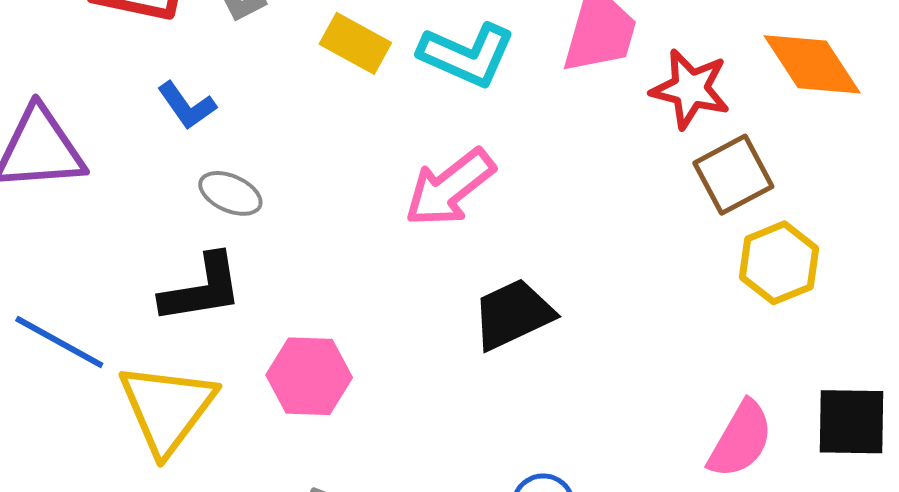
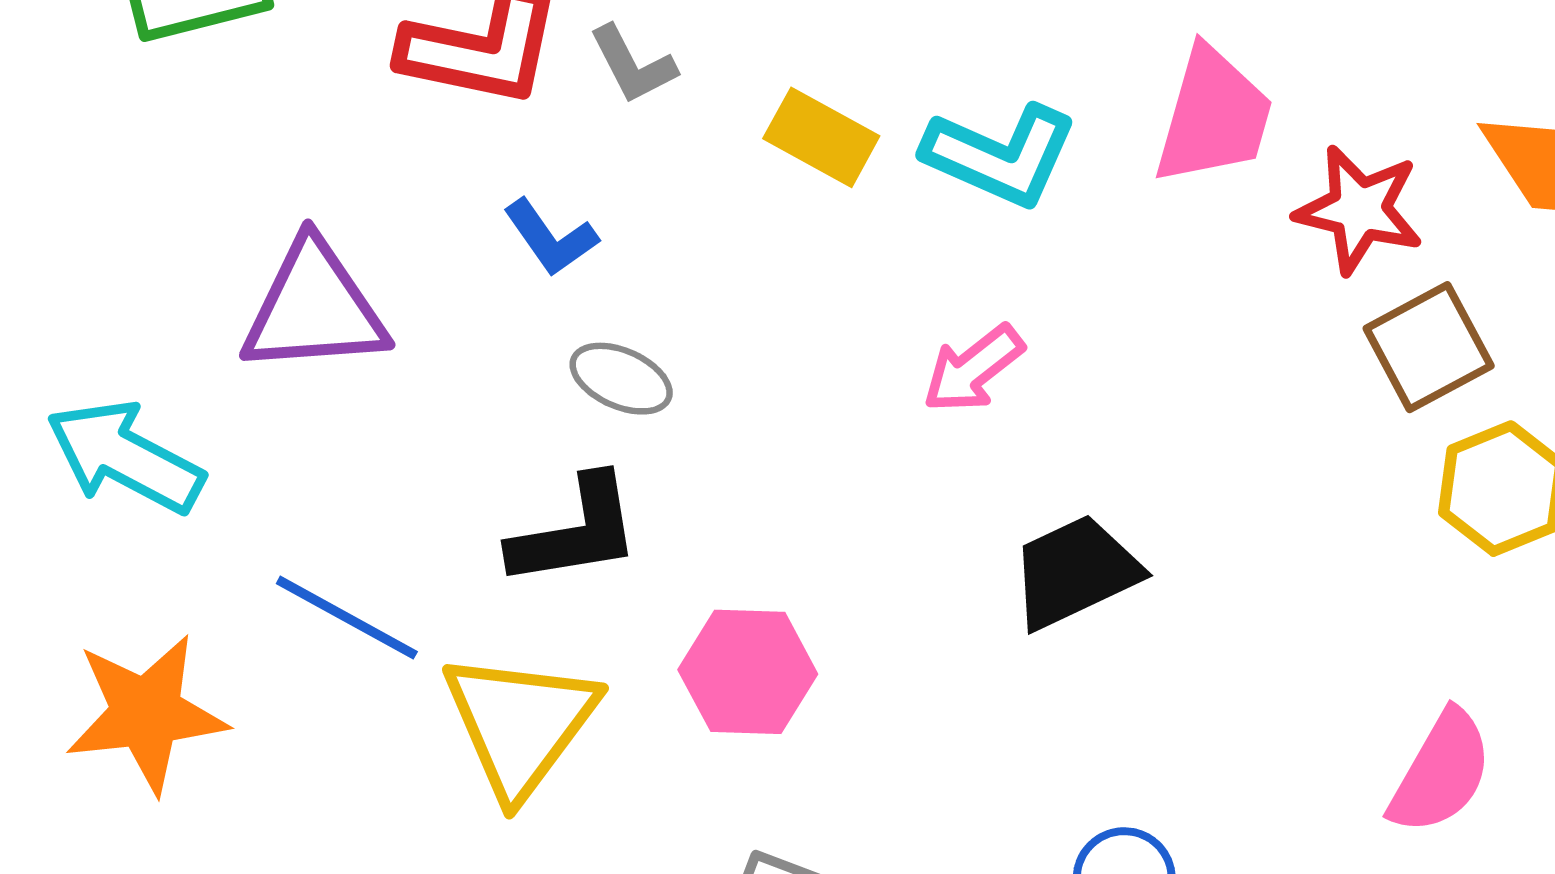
pink arrow: (450, 188) -> (973, 369), size x0.7

